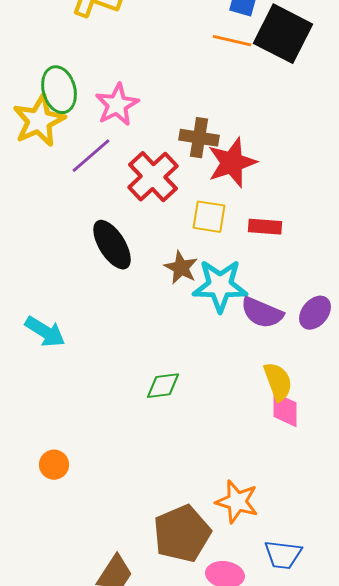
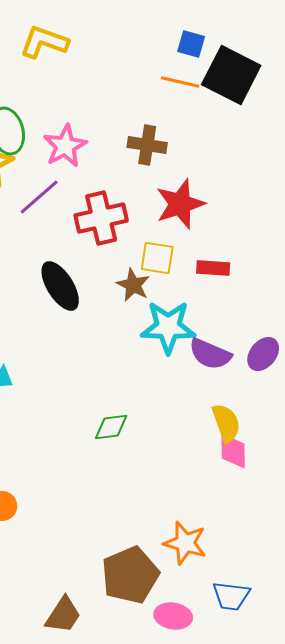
brown cross: (199, 138) -> (147, 145), moved
red cross: (153, 177) -> (101, 218), turned 30
brown star: (181, 268) -> (133, 285), moved

